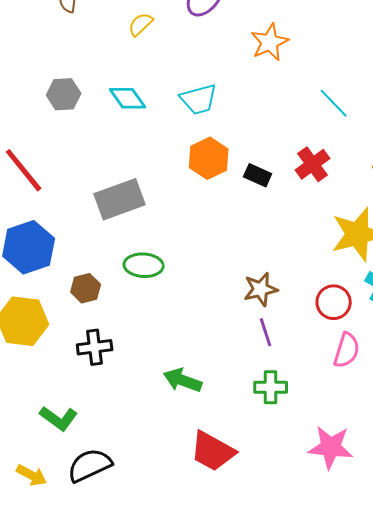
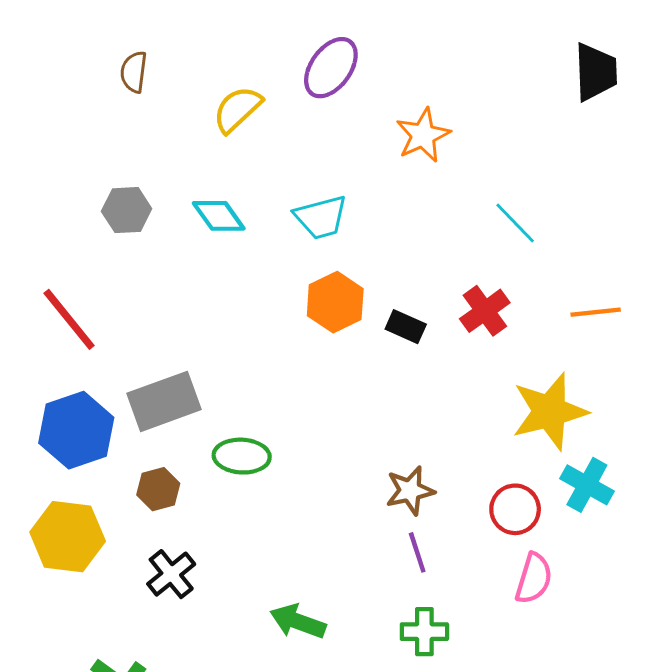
yellow semicircle: (141, 24) -> (237, 109), size x1.4
gray rectangle: (120, 199) -> (164, 401), moved
black cross: (95, 347) -> (171, 574), turned -32

